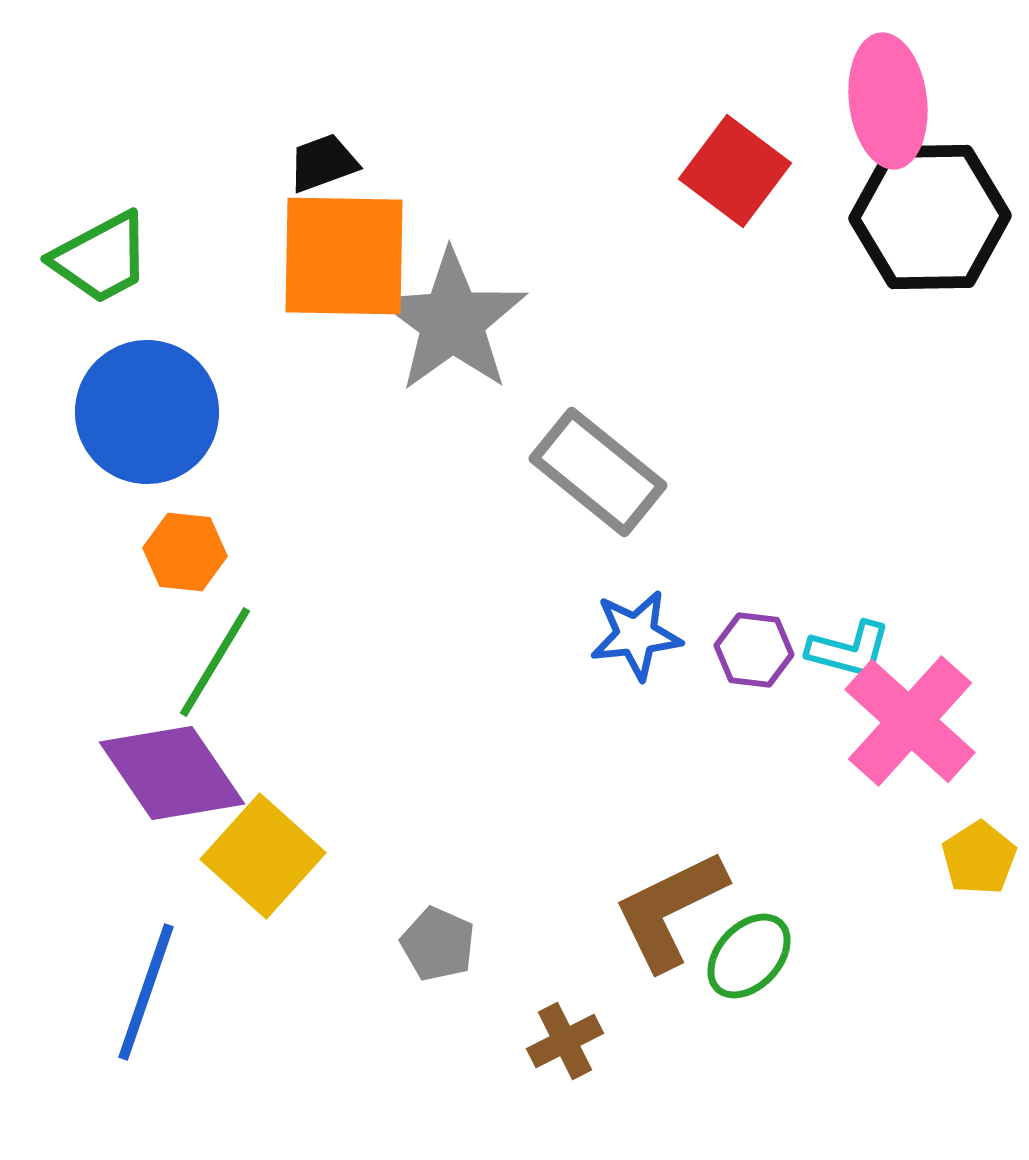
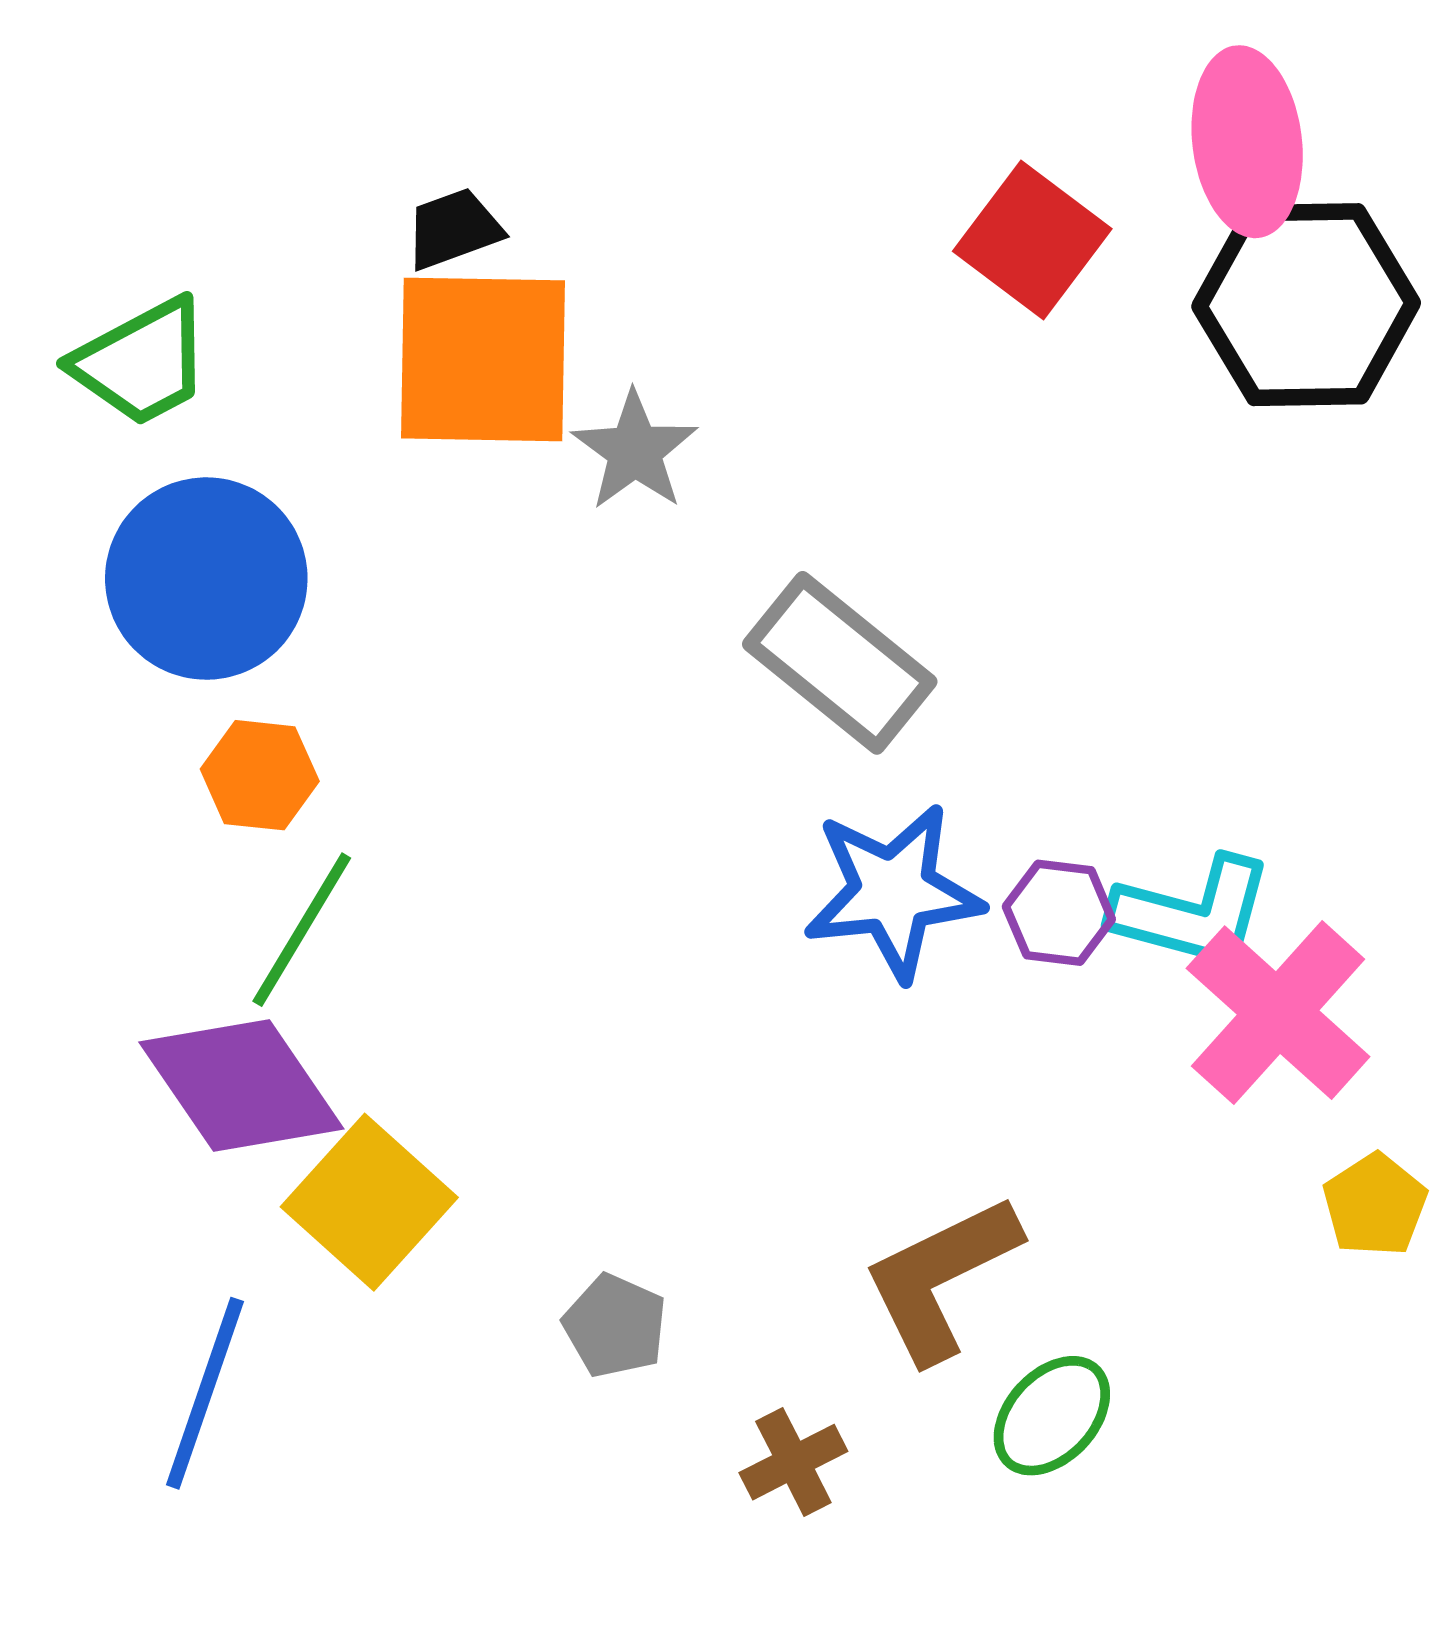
gray star: (452, 321) -> (635, 451), size x0.6
blue star: (636, 635) -> (893, 892), size x1.4
cyan L-shape: (849, 650) -> (1192, 913), size x1.4
green ellipse: (749, 956) -> (1052, 1416), moved

